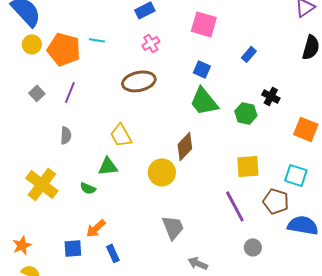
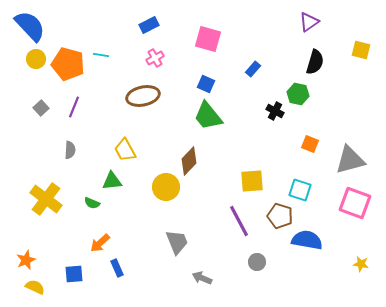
green hexagon: (246, 113) -> (298, 94), moved
orange square: (306, 129) -> (310, 144), size x0.7
blue square: (73, 248) -> (74, 274), moved

